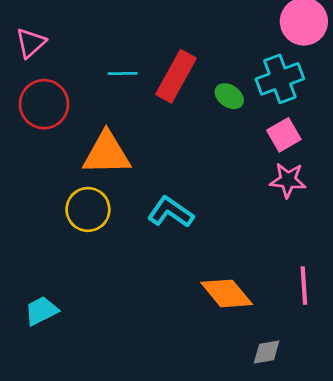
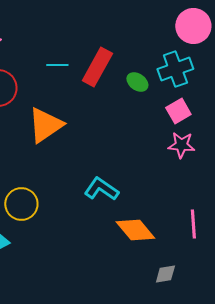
orange triangle: (107, 153) -> (45, 125), turned -33
yellow circle: (88, 209) -> (21, 204), moved
cyan L-shape: (171, 212) -> (101, 189), moved

